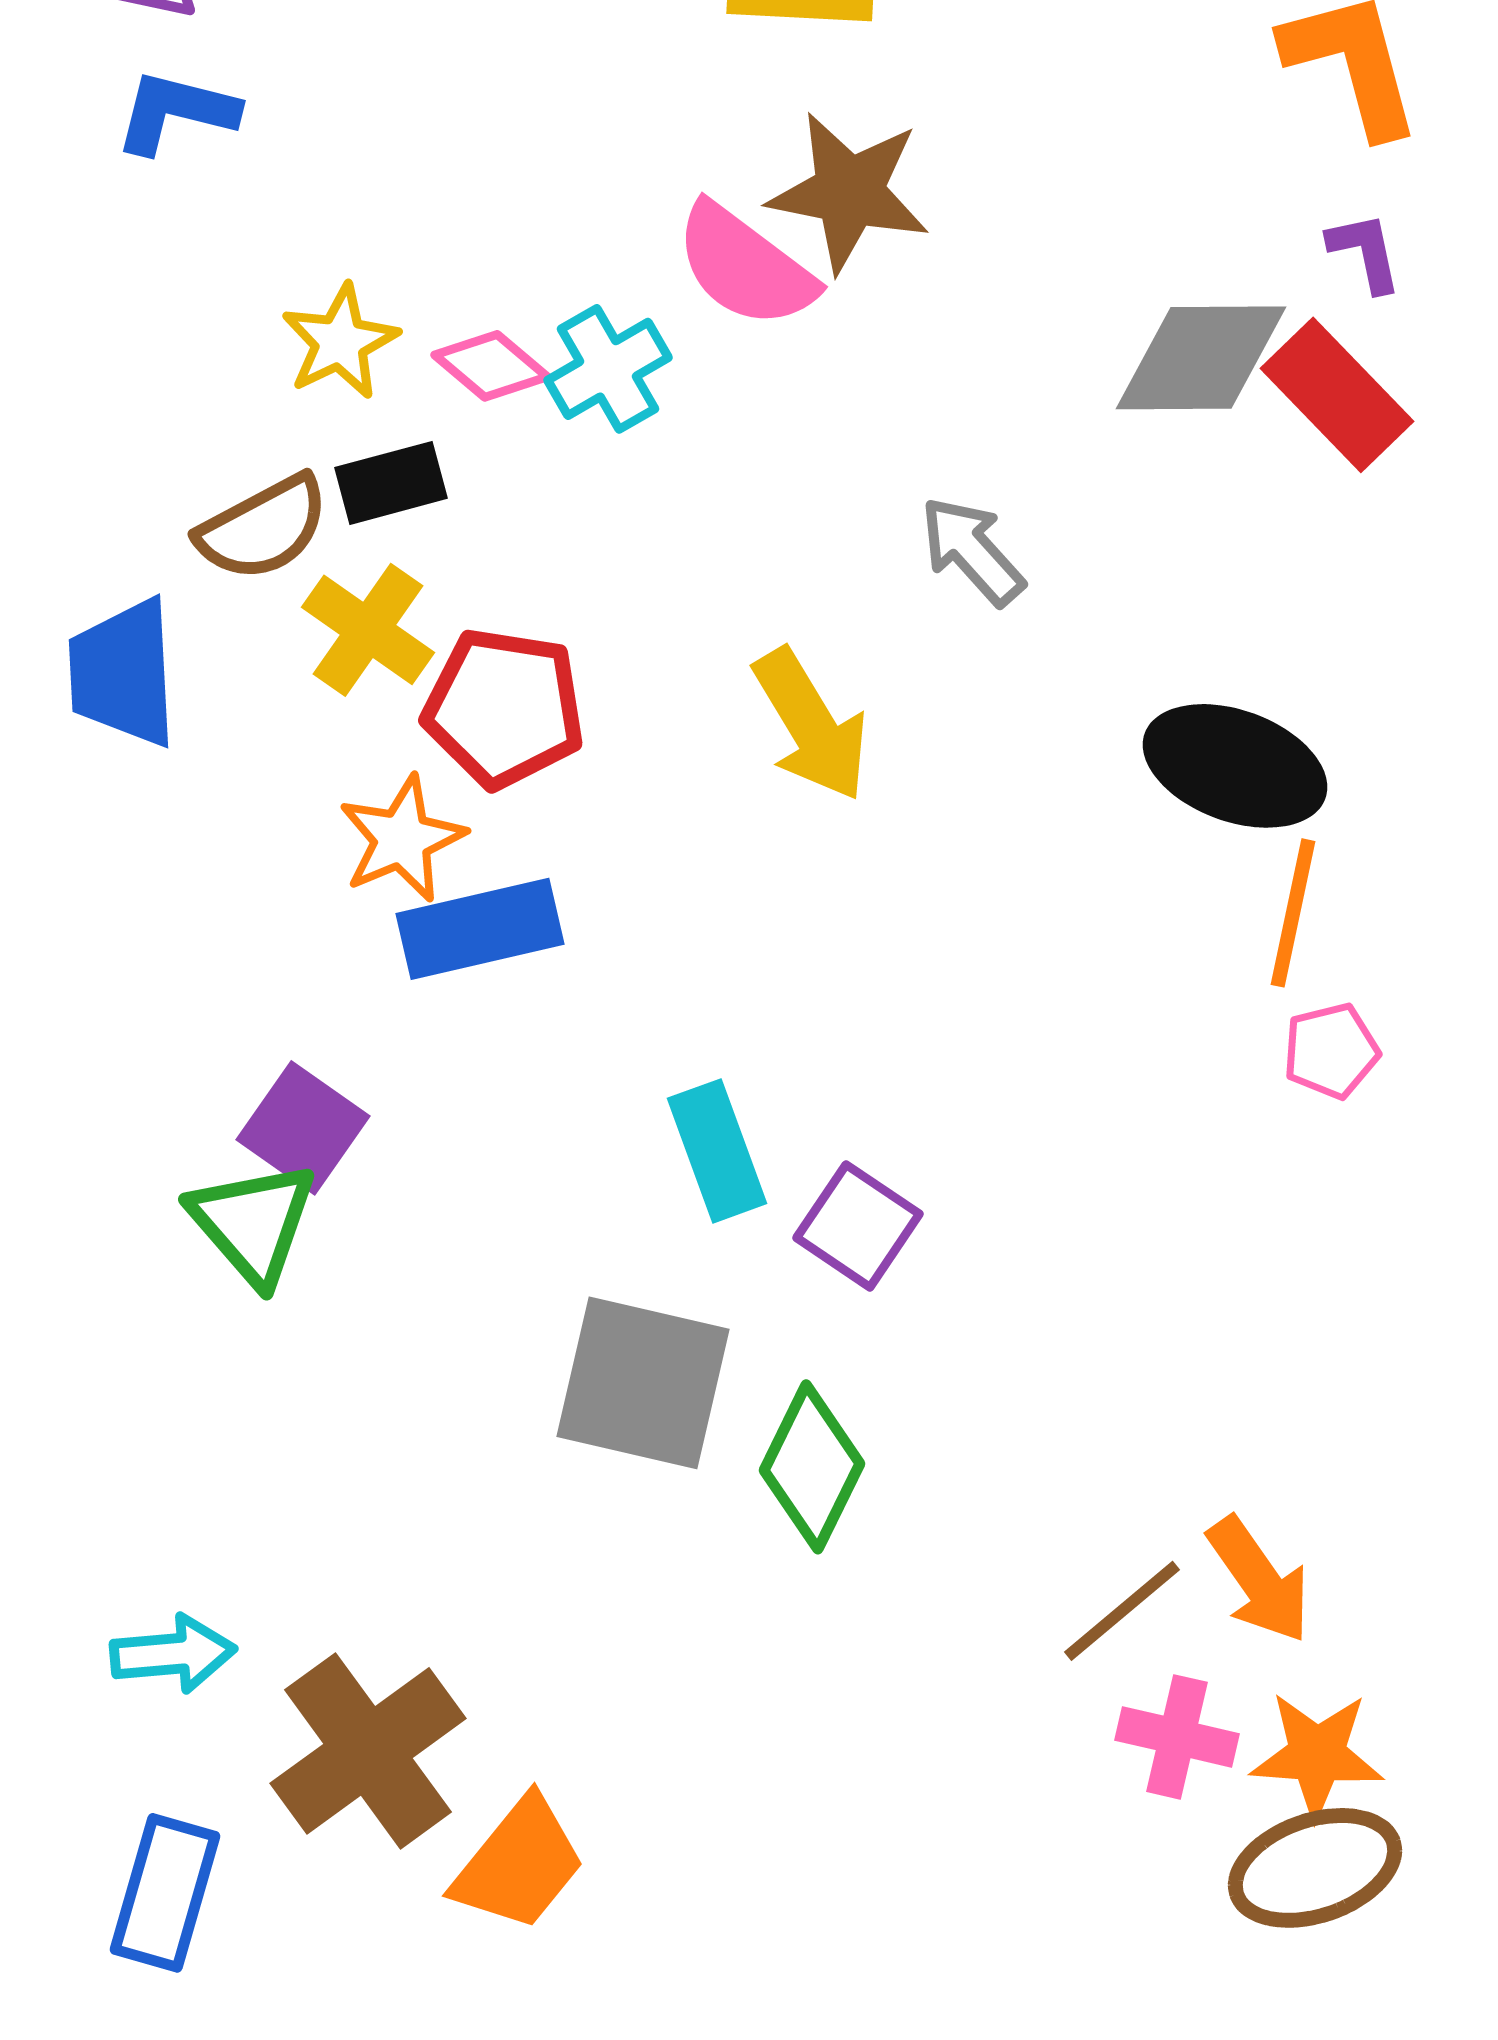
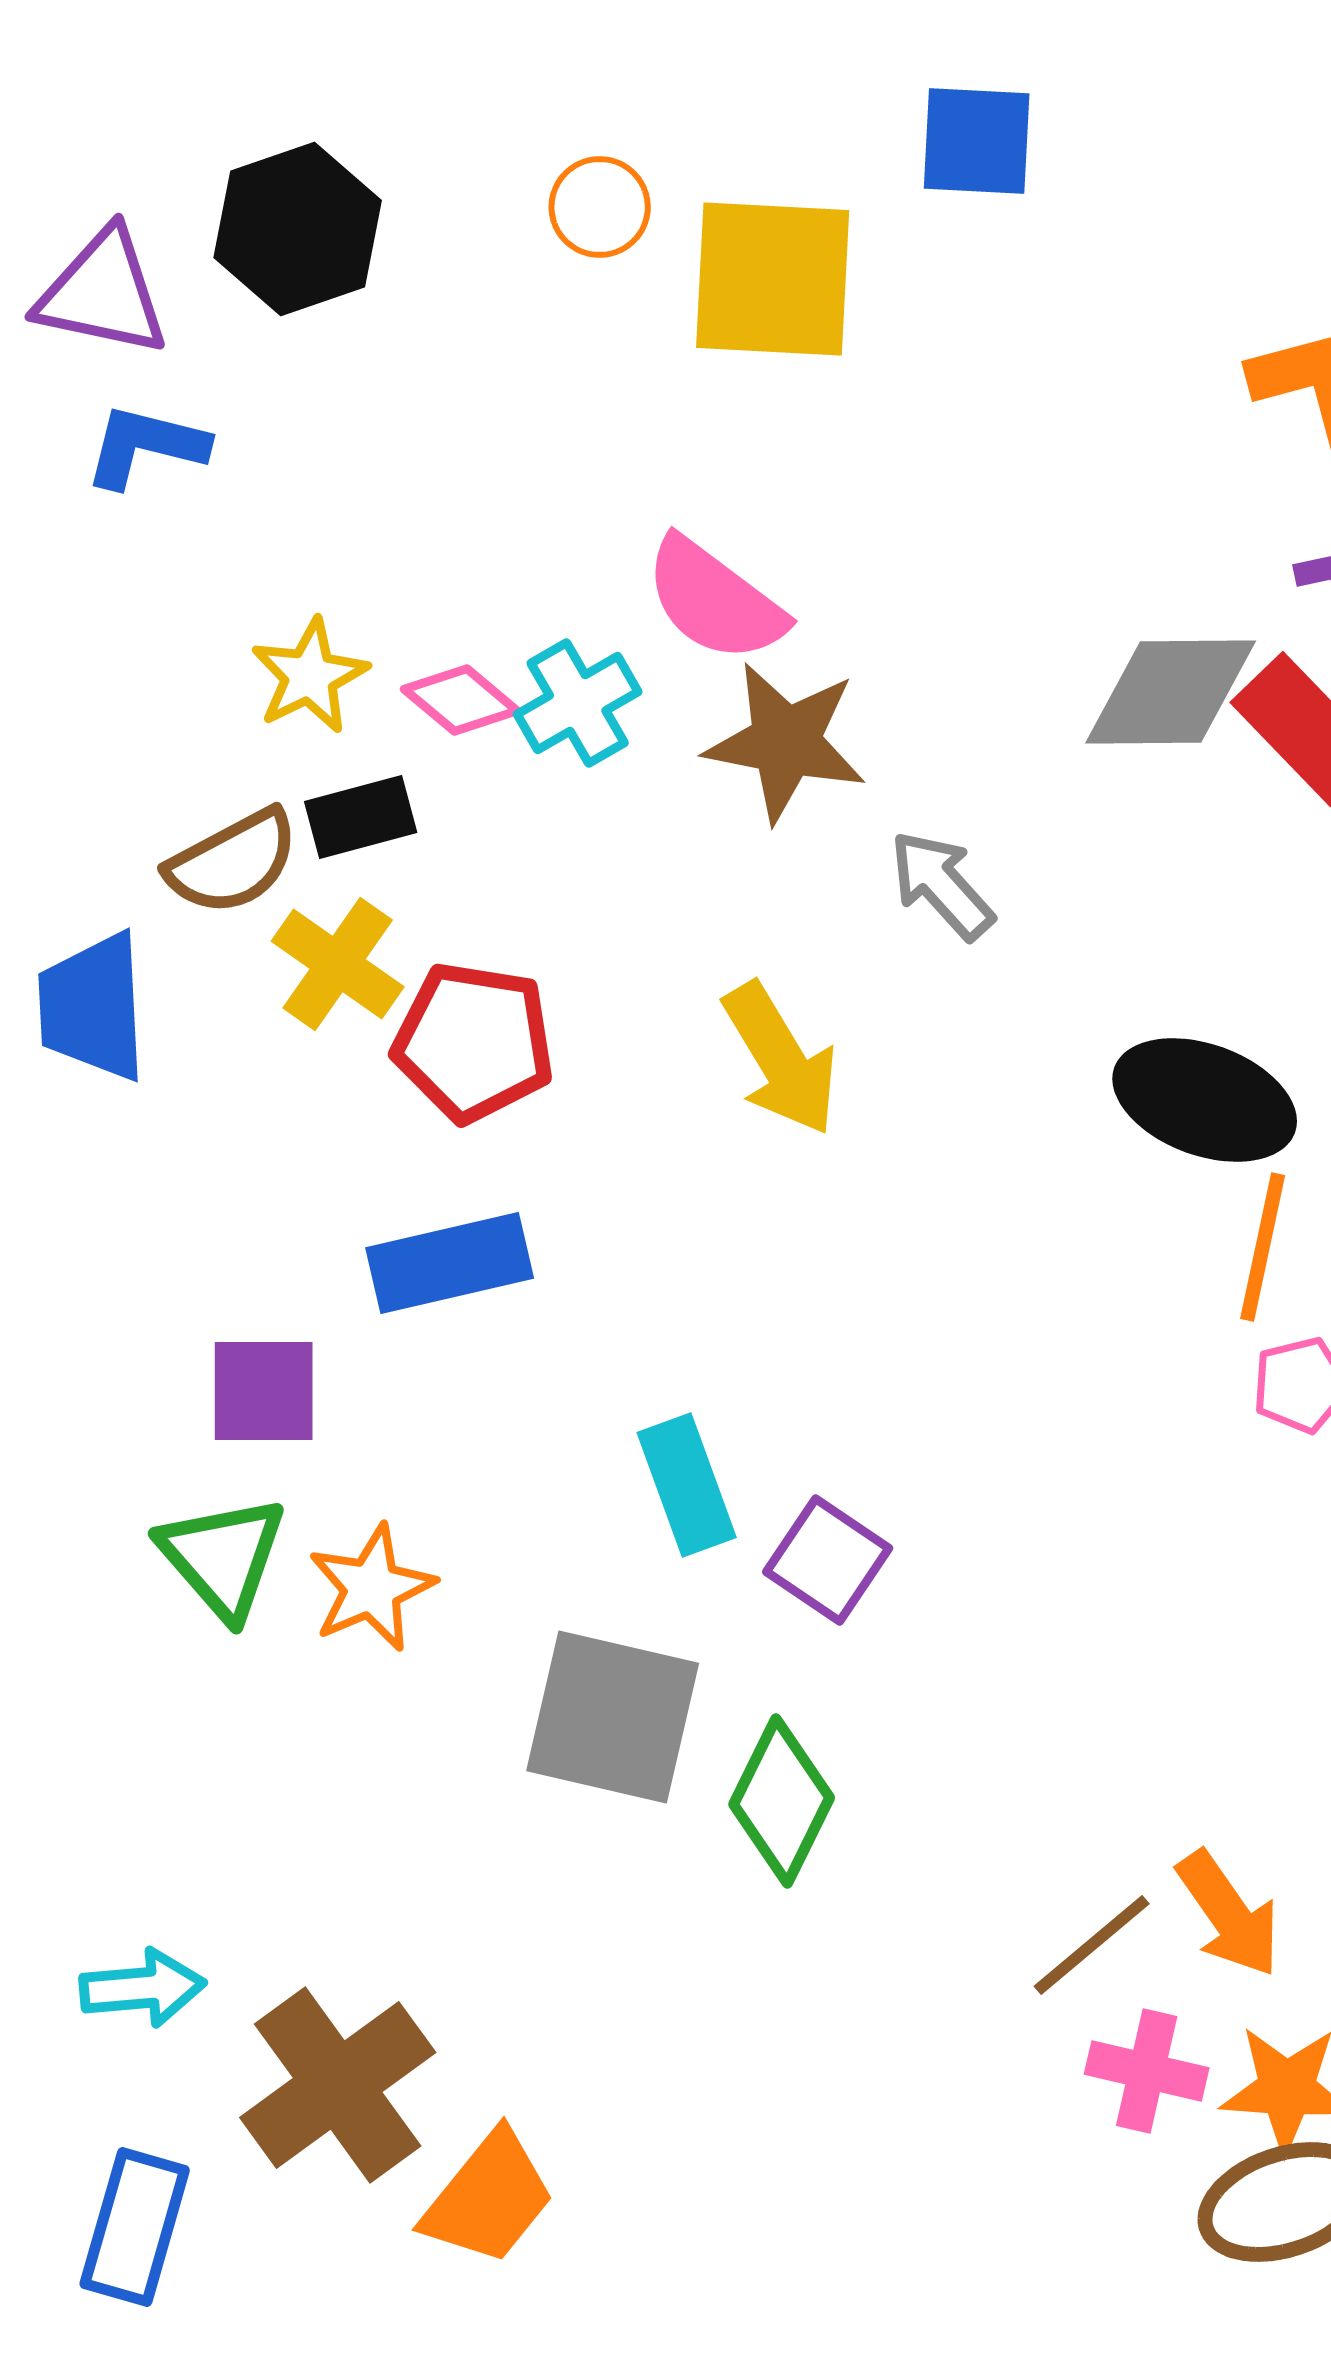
brown star: (849, 192) -> (786, 742), moved
orange star: (402, 839) -> (372, 1588), moved
purple square: (303, 1128) -> (264, 1391), moved, turned -35

